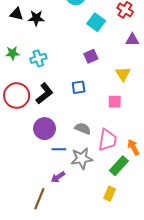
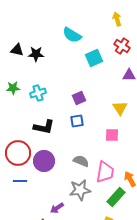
cyan square: (96, 22) -> (94, 58), turned 30
purple square: (91, 56) -> (79, 98), moved
black L-shape: (44, 93) -> (44, 127), turned 50
red circle: (17, 96) -> (18, 153), moved
blue line: (59, 149) -> (20, 181), moved

